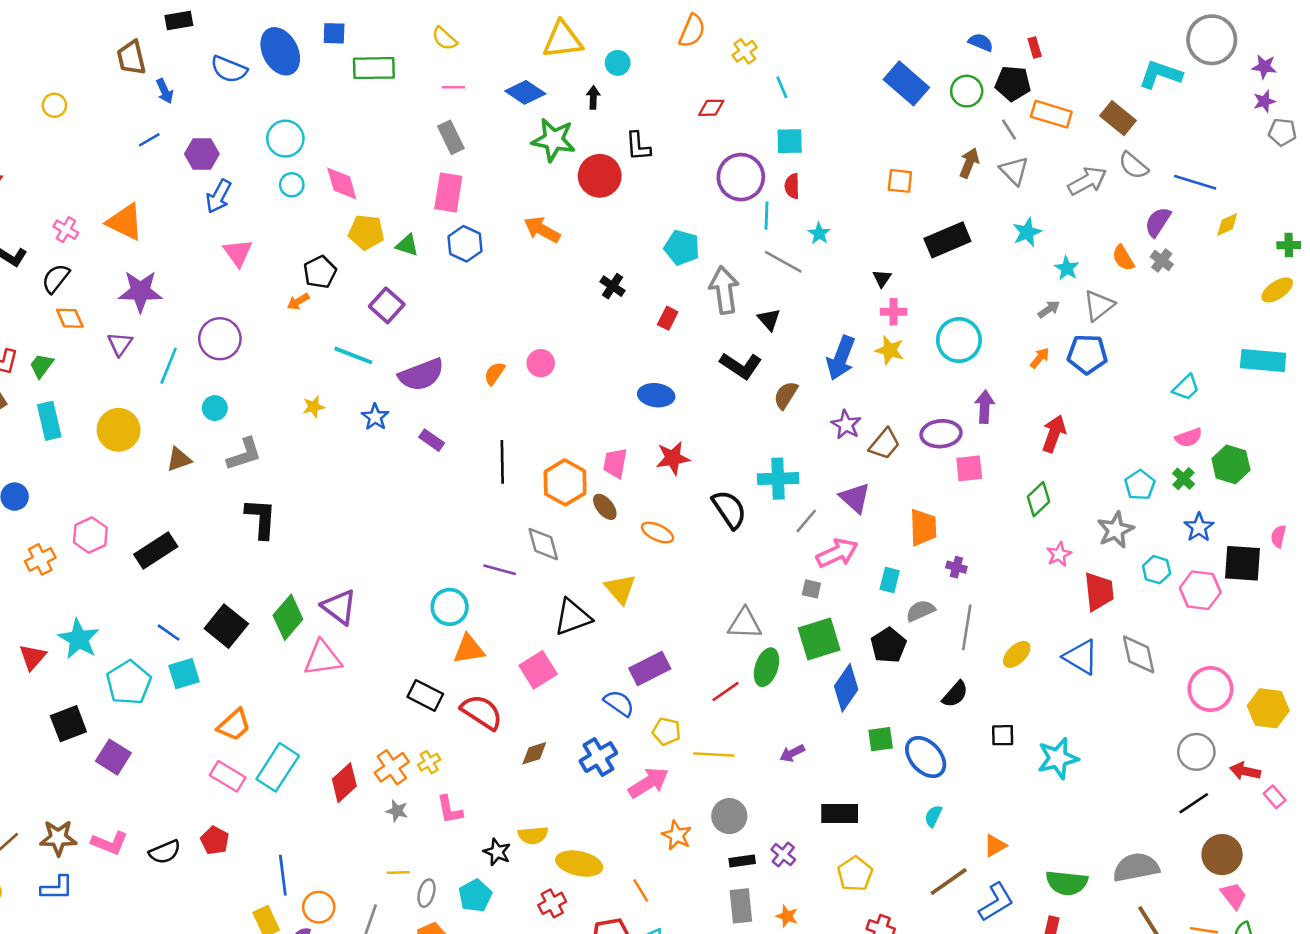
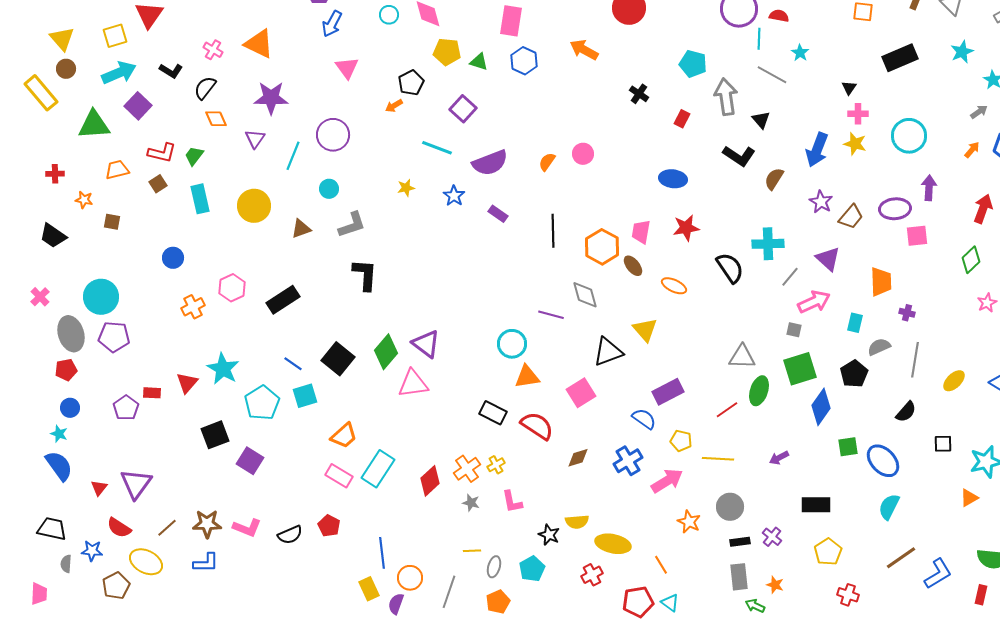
red semicircle: (792, 186) -> (779, 16), turned 102
cyan semicircle: (933, 816) -> (889, 507), size x1.5
orange triangle: (995, 846) -> (969, 498), moved

